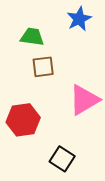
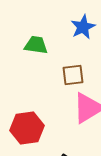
brown square: (43, 67) -> (73, 75), moved

